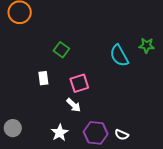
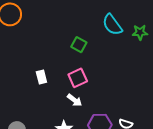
green square: (61, 50) -> (79, 45), moved
cyan semicircle: (119, 56) -> (112, 25), moved

